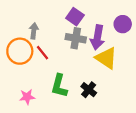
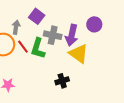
purple square: (75, 17) -> (37, 16), moved
green L-shape: (59, 86) -> (38, 48), moved
black cross: (89, 90) -> (62, 81), turned 32

